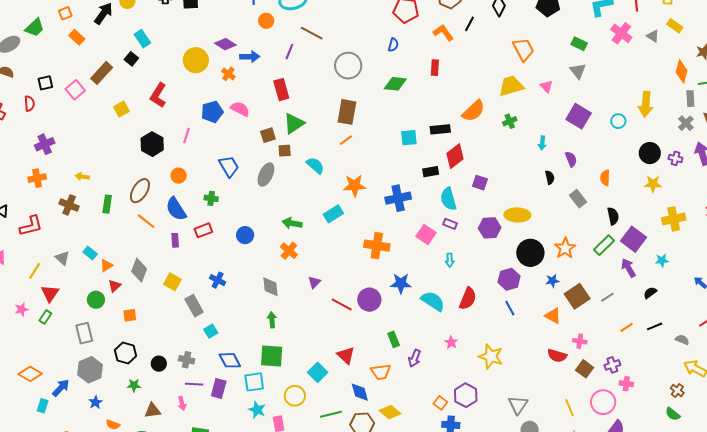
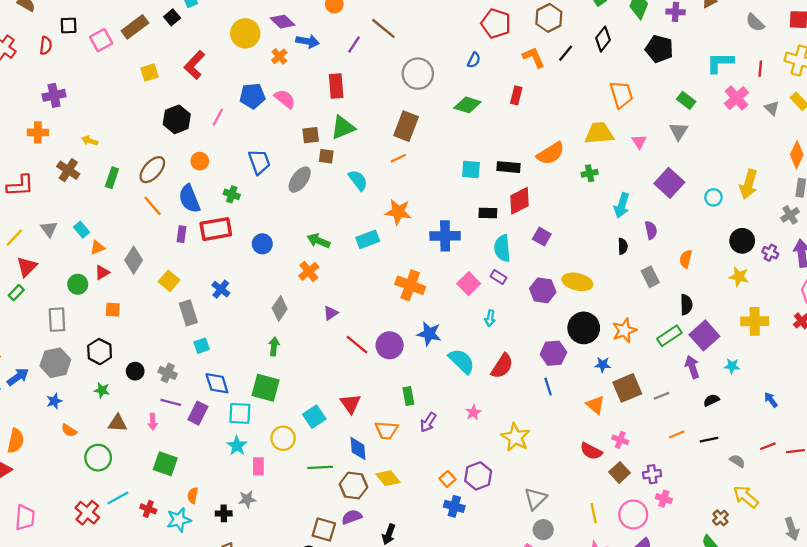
cyan arrow: (542, 143) -> (622, 205), size x1.5
red rectangle: (203, 230) -> (216, 229), size x1.5
gray diamond: (270, 287) -> (280, 308), turned 30

